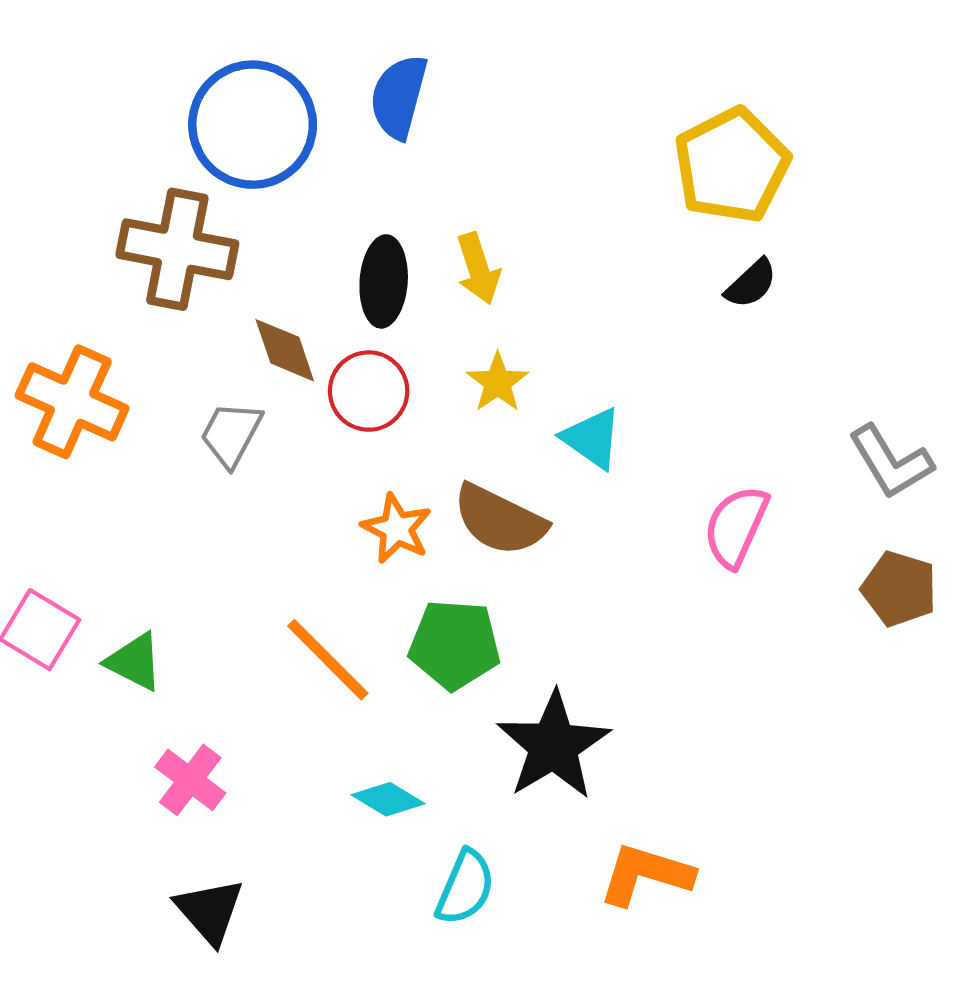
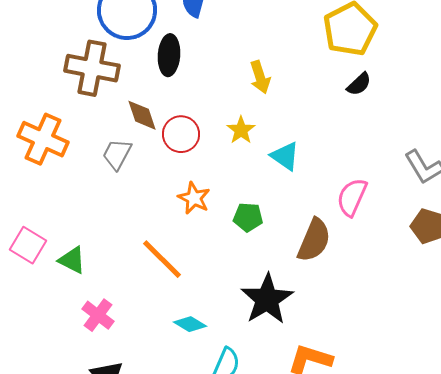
yellow arrow: (478, 269) -> (260, 77), moved
black ellipse: (384, 281) -> (169, 55), moved
brown semicircle: (500, 520) -> (314, 240), moved, turned -93
green pentagon: (455, 645) -> (248, 217), moved, size x0.7

